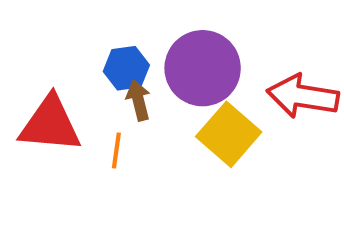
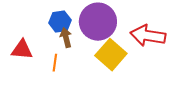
red triangle: (50, 124) -> (22, 50), size x0.7

